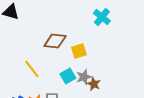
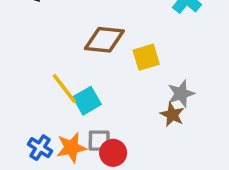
cyan square: (68, 76) -> (87, 101), moved
gray star: (84, 77) -> (181, 94), moved

